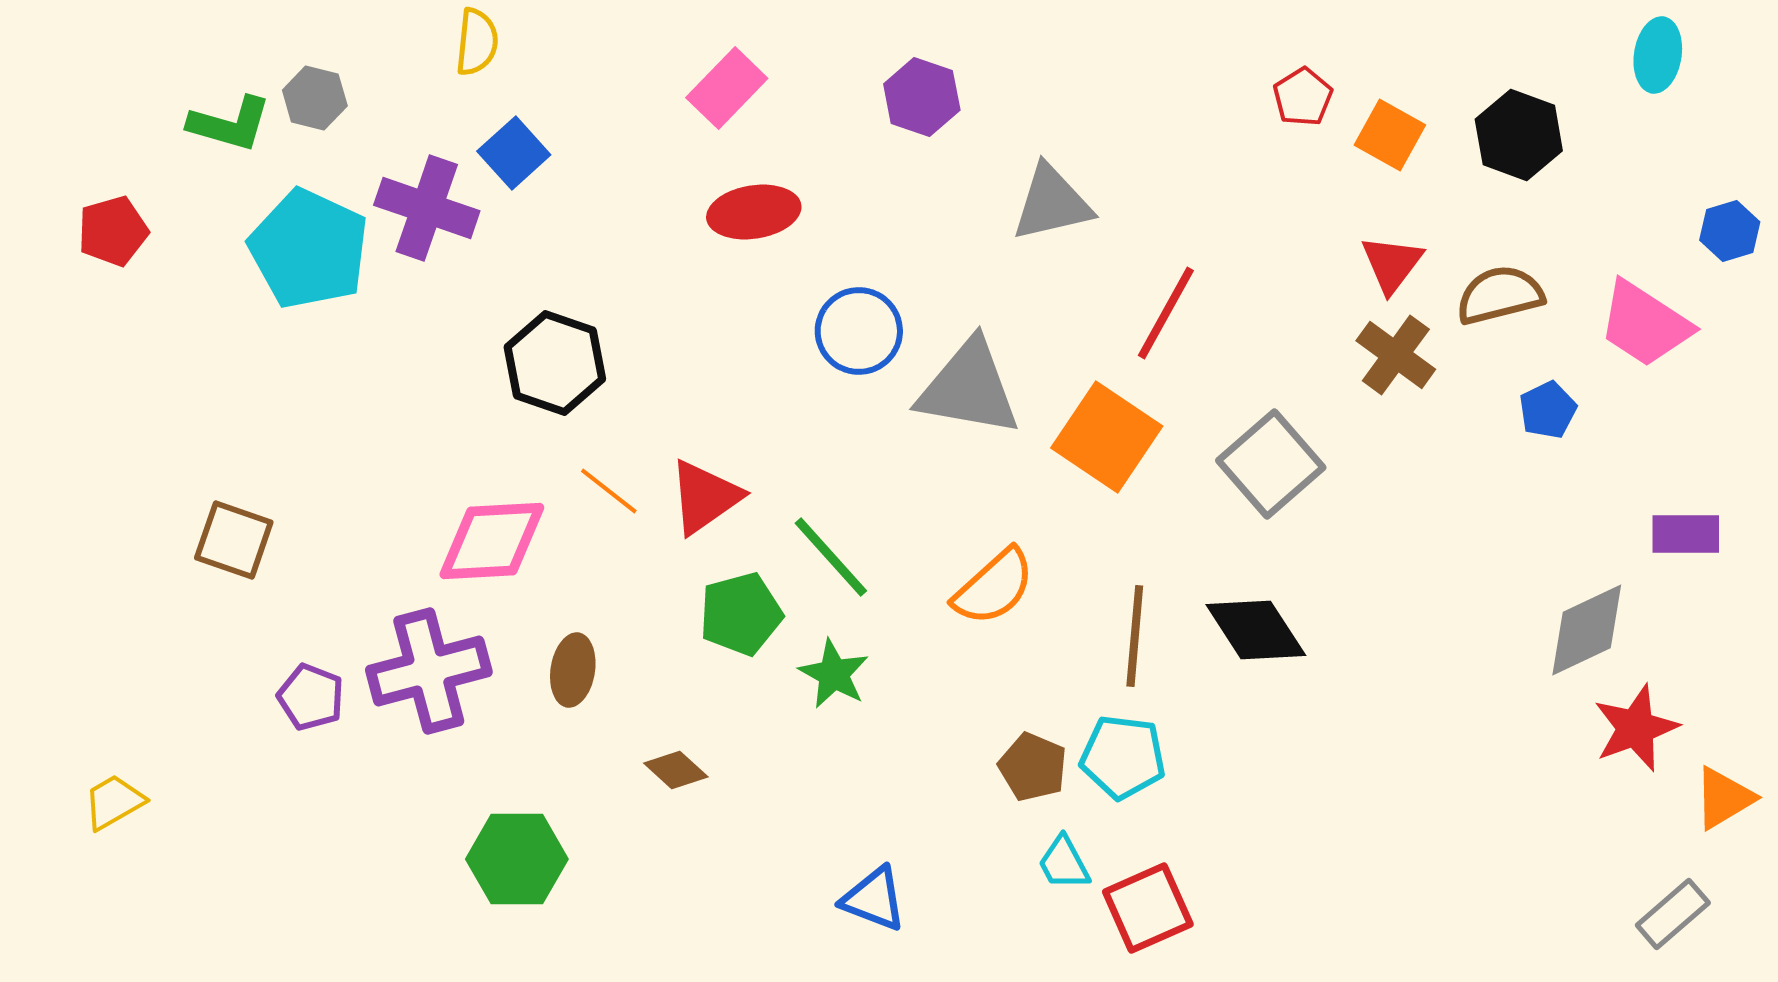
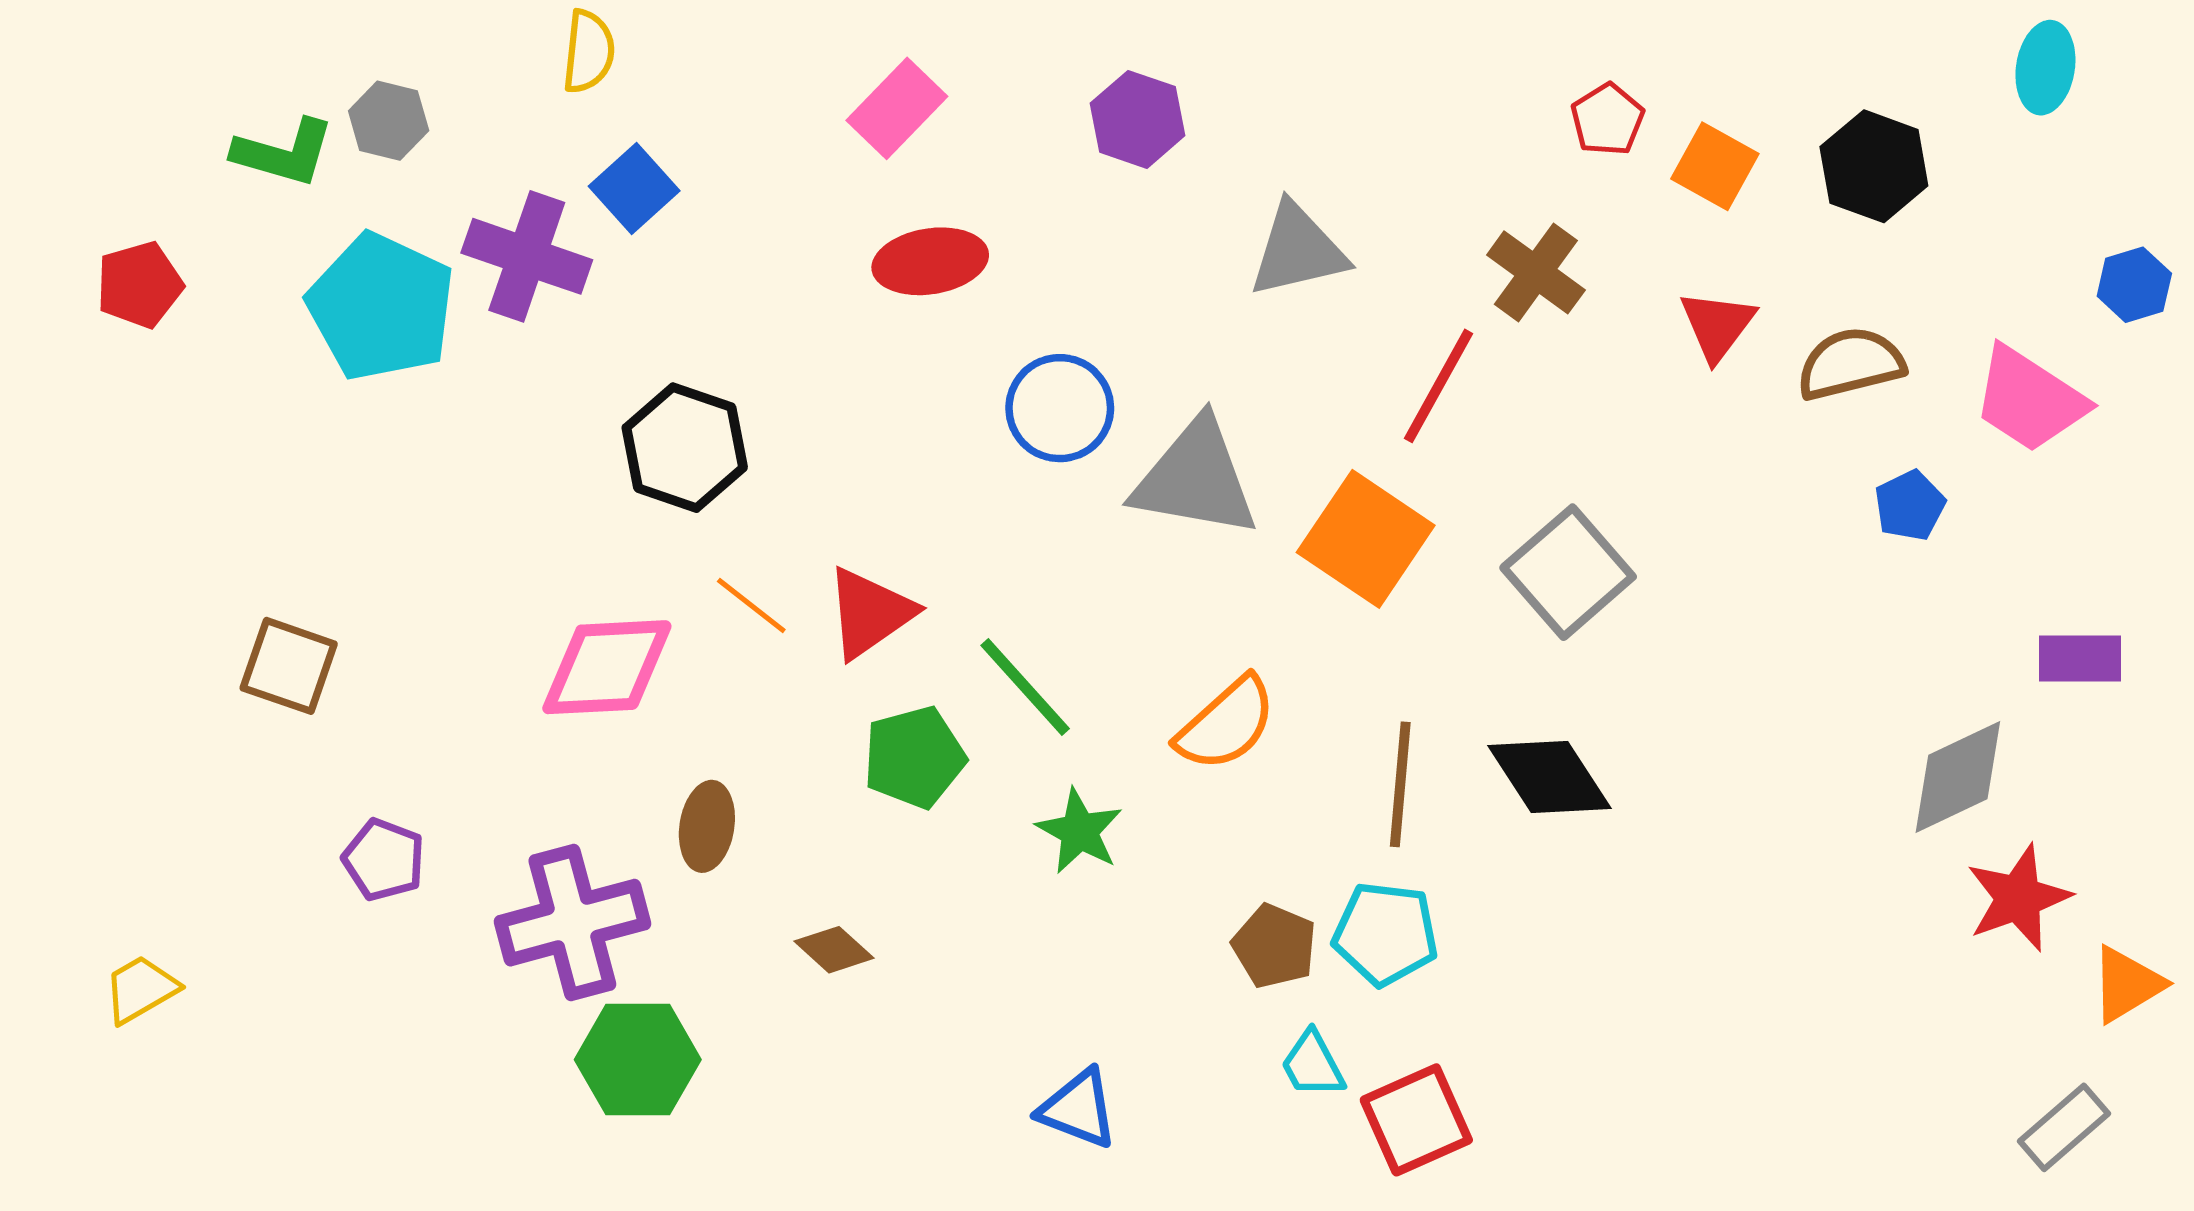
brown cross: (1396, 355) -> (1536, 272), moved
purple cross: (429, 671) -> (572, 923), moved
green star: (834, 674) -> (1079, 831), moved

